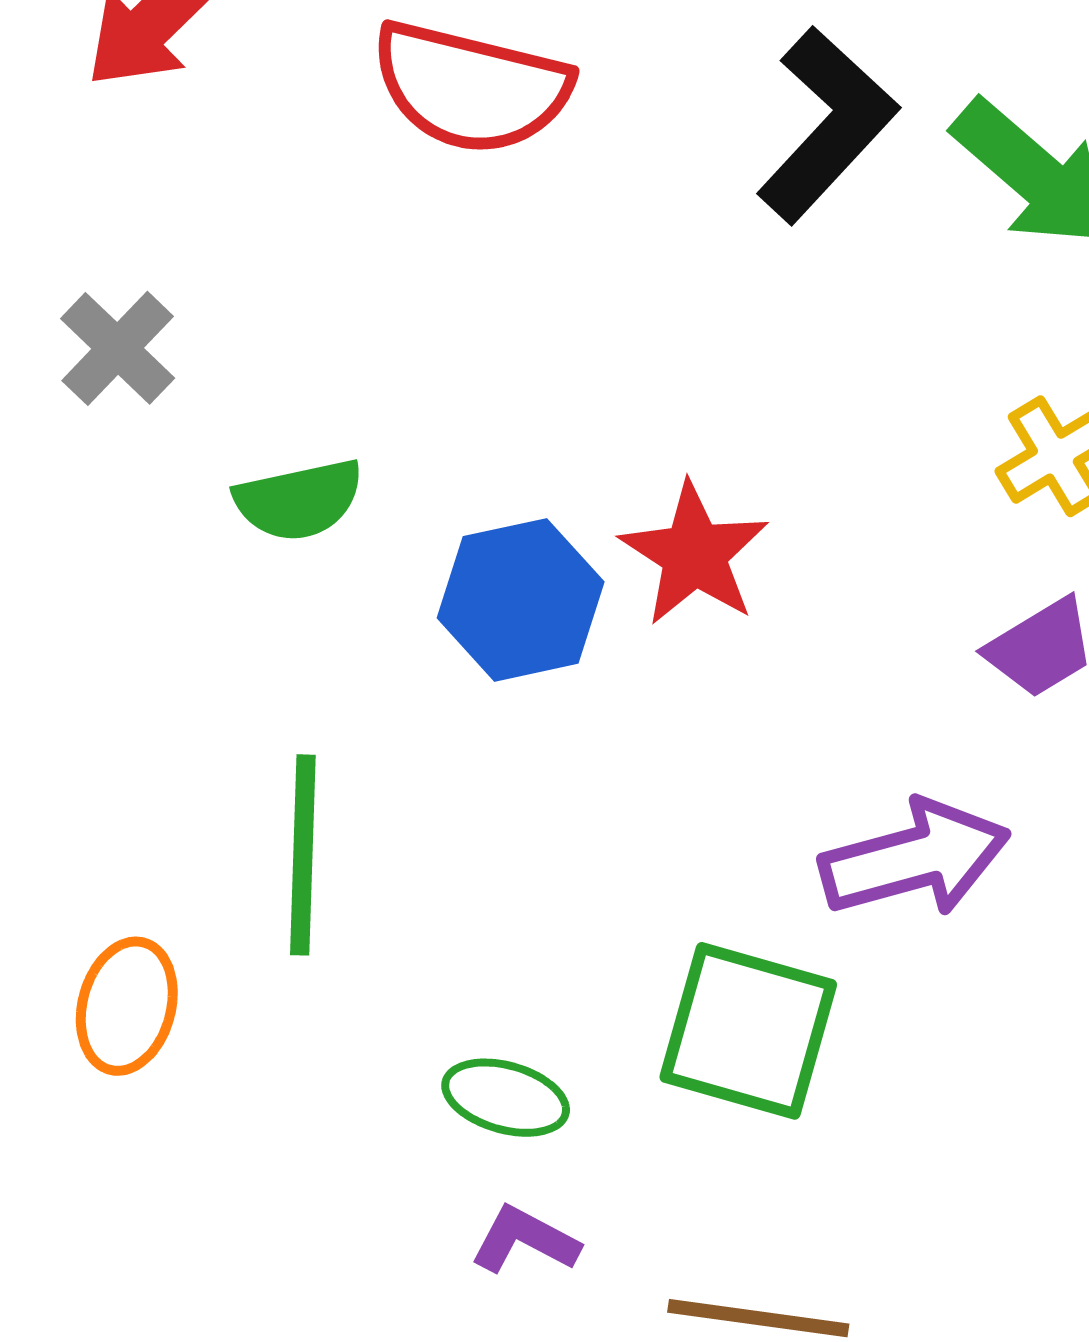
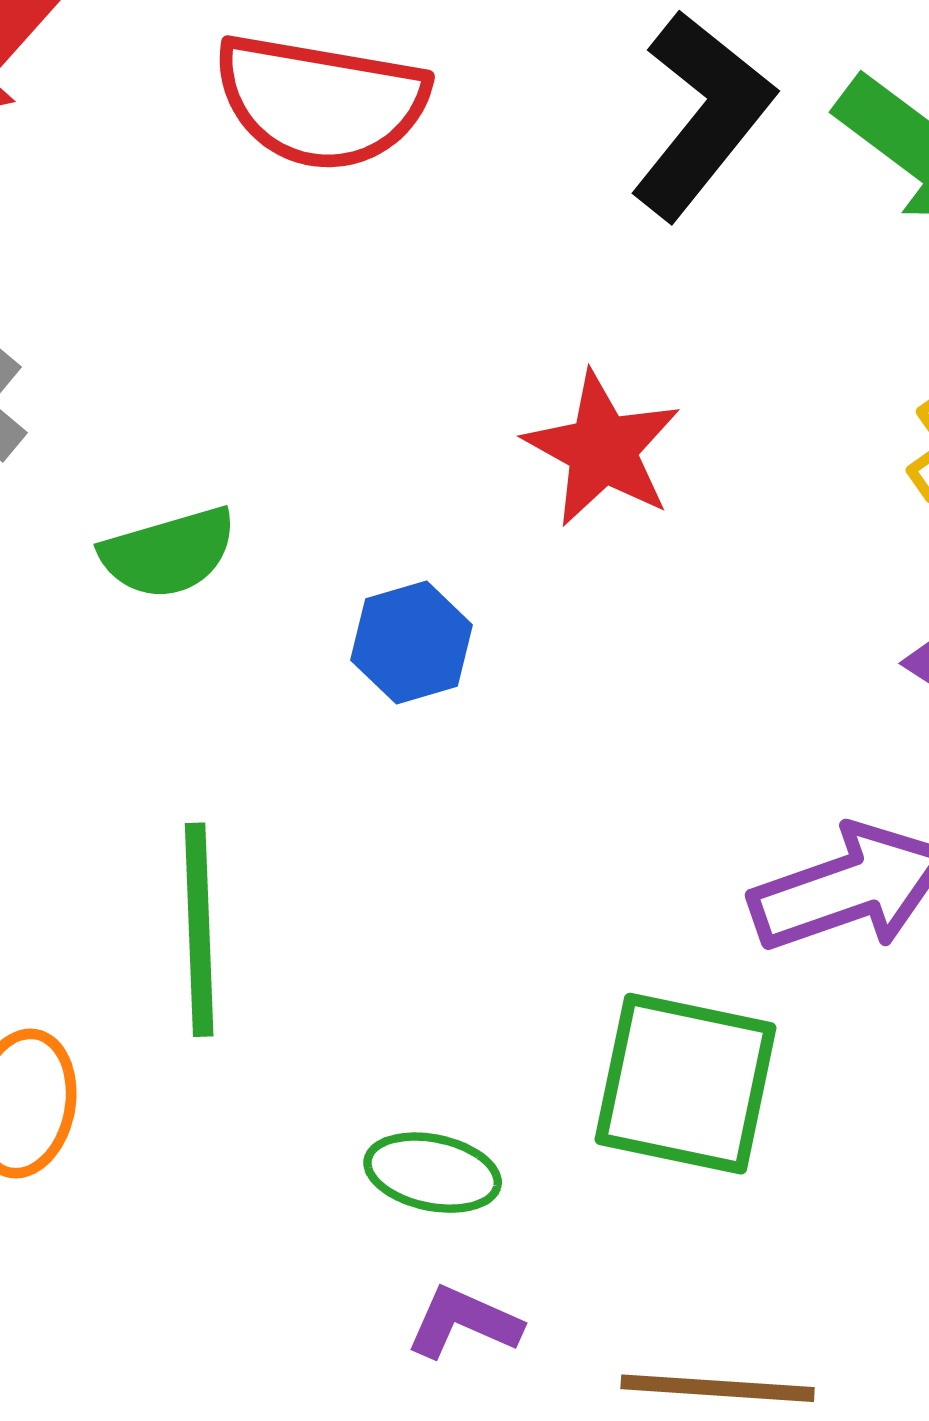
red star: (694, 554) -> (602, 449), moved
blue hexagon: (521, 600) -> (412, 643), size x0.7

